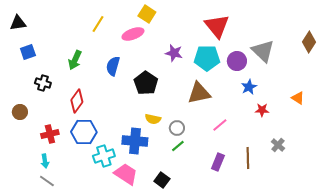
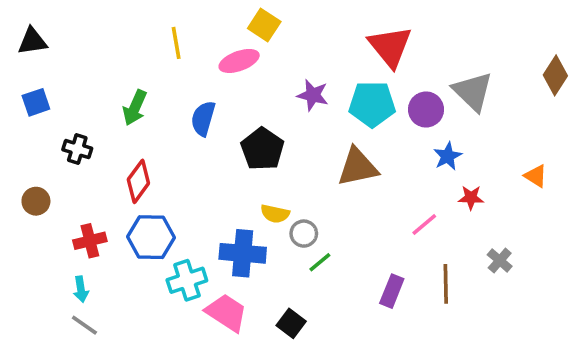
yellow line: (98, 24) -> (176, 43), turned -42
blue square: (28, 52) -> (36, 102), moved
pink line: (220, 125) -> (424, 225), moved
gray circle: (177, 128) -> (304, 234), moved

